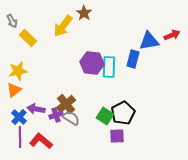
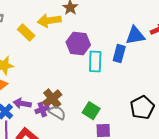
yellow arrow: (63, 26) -> (49, 21), turned 45
yellow rectangle: (28, 38) -> (26, 33), moved
purple hexagon: (92, 63) -> (78, 44), moved
black pentagon: (123, 113) -> (142, 108), moved

